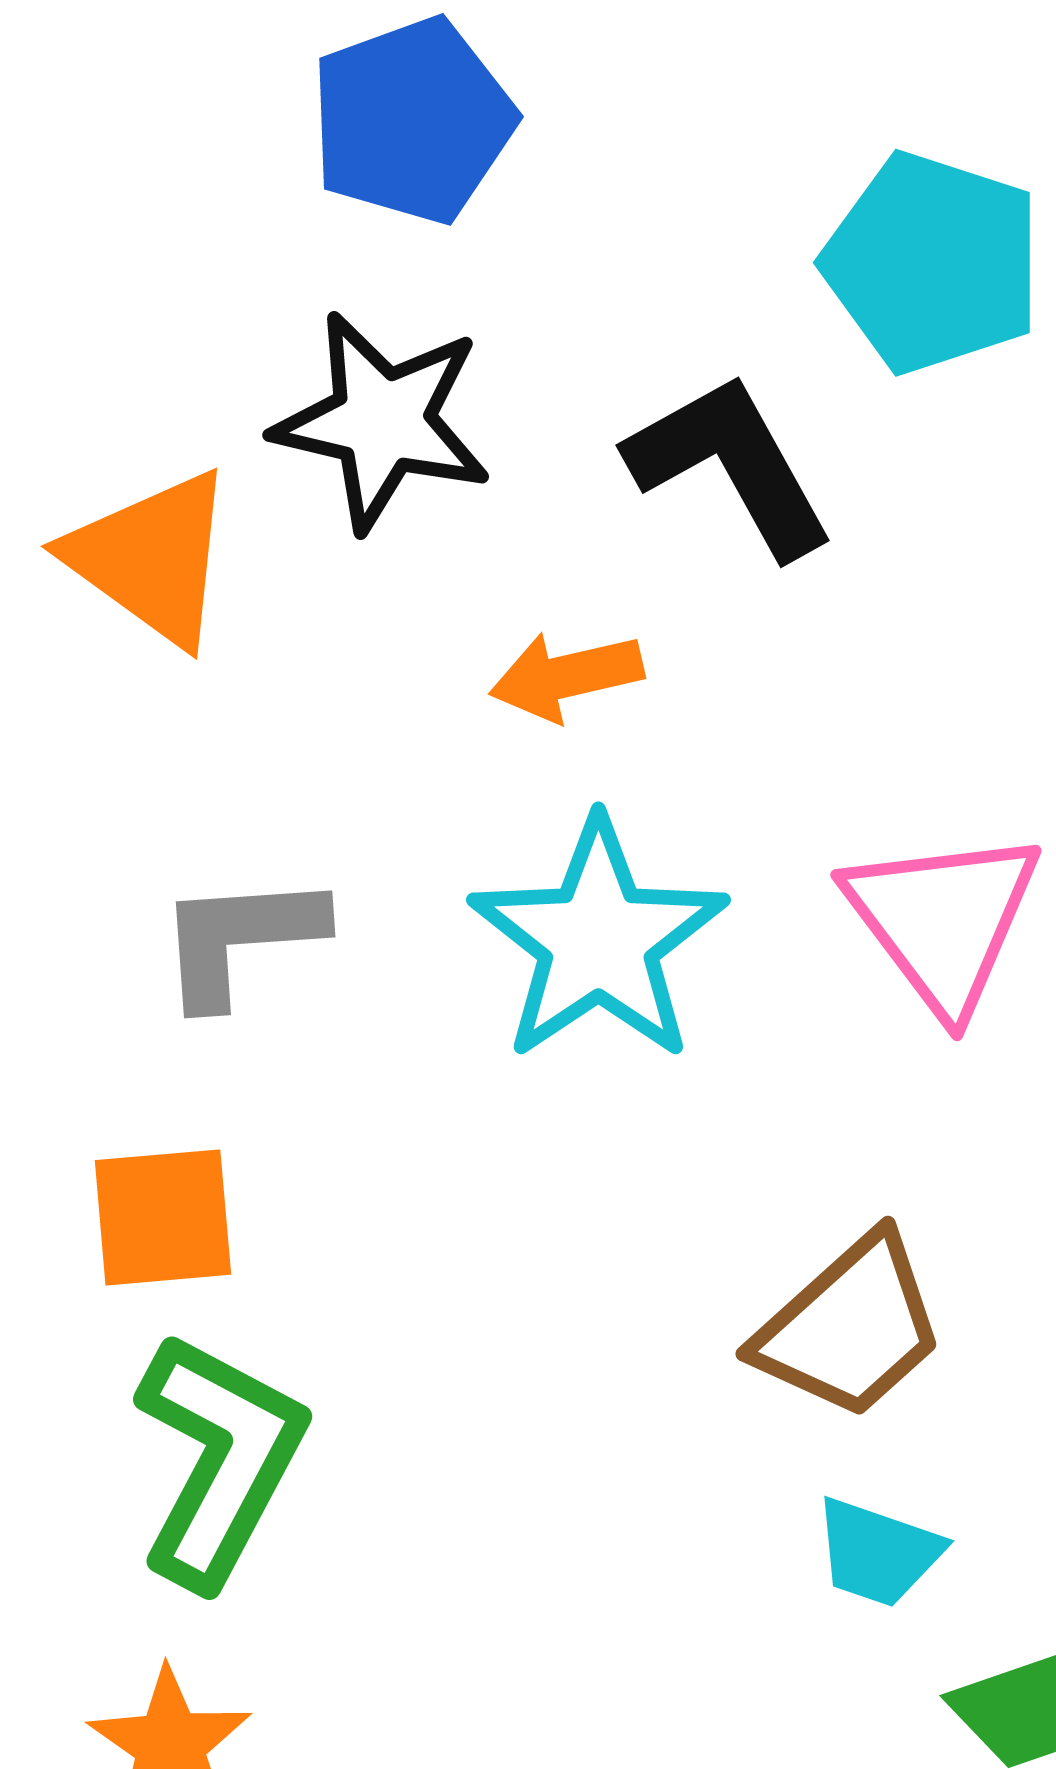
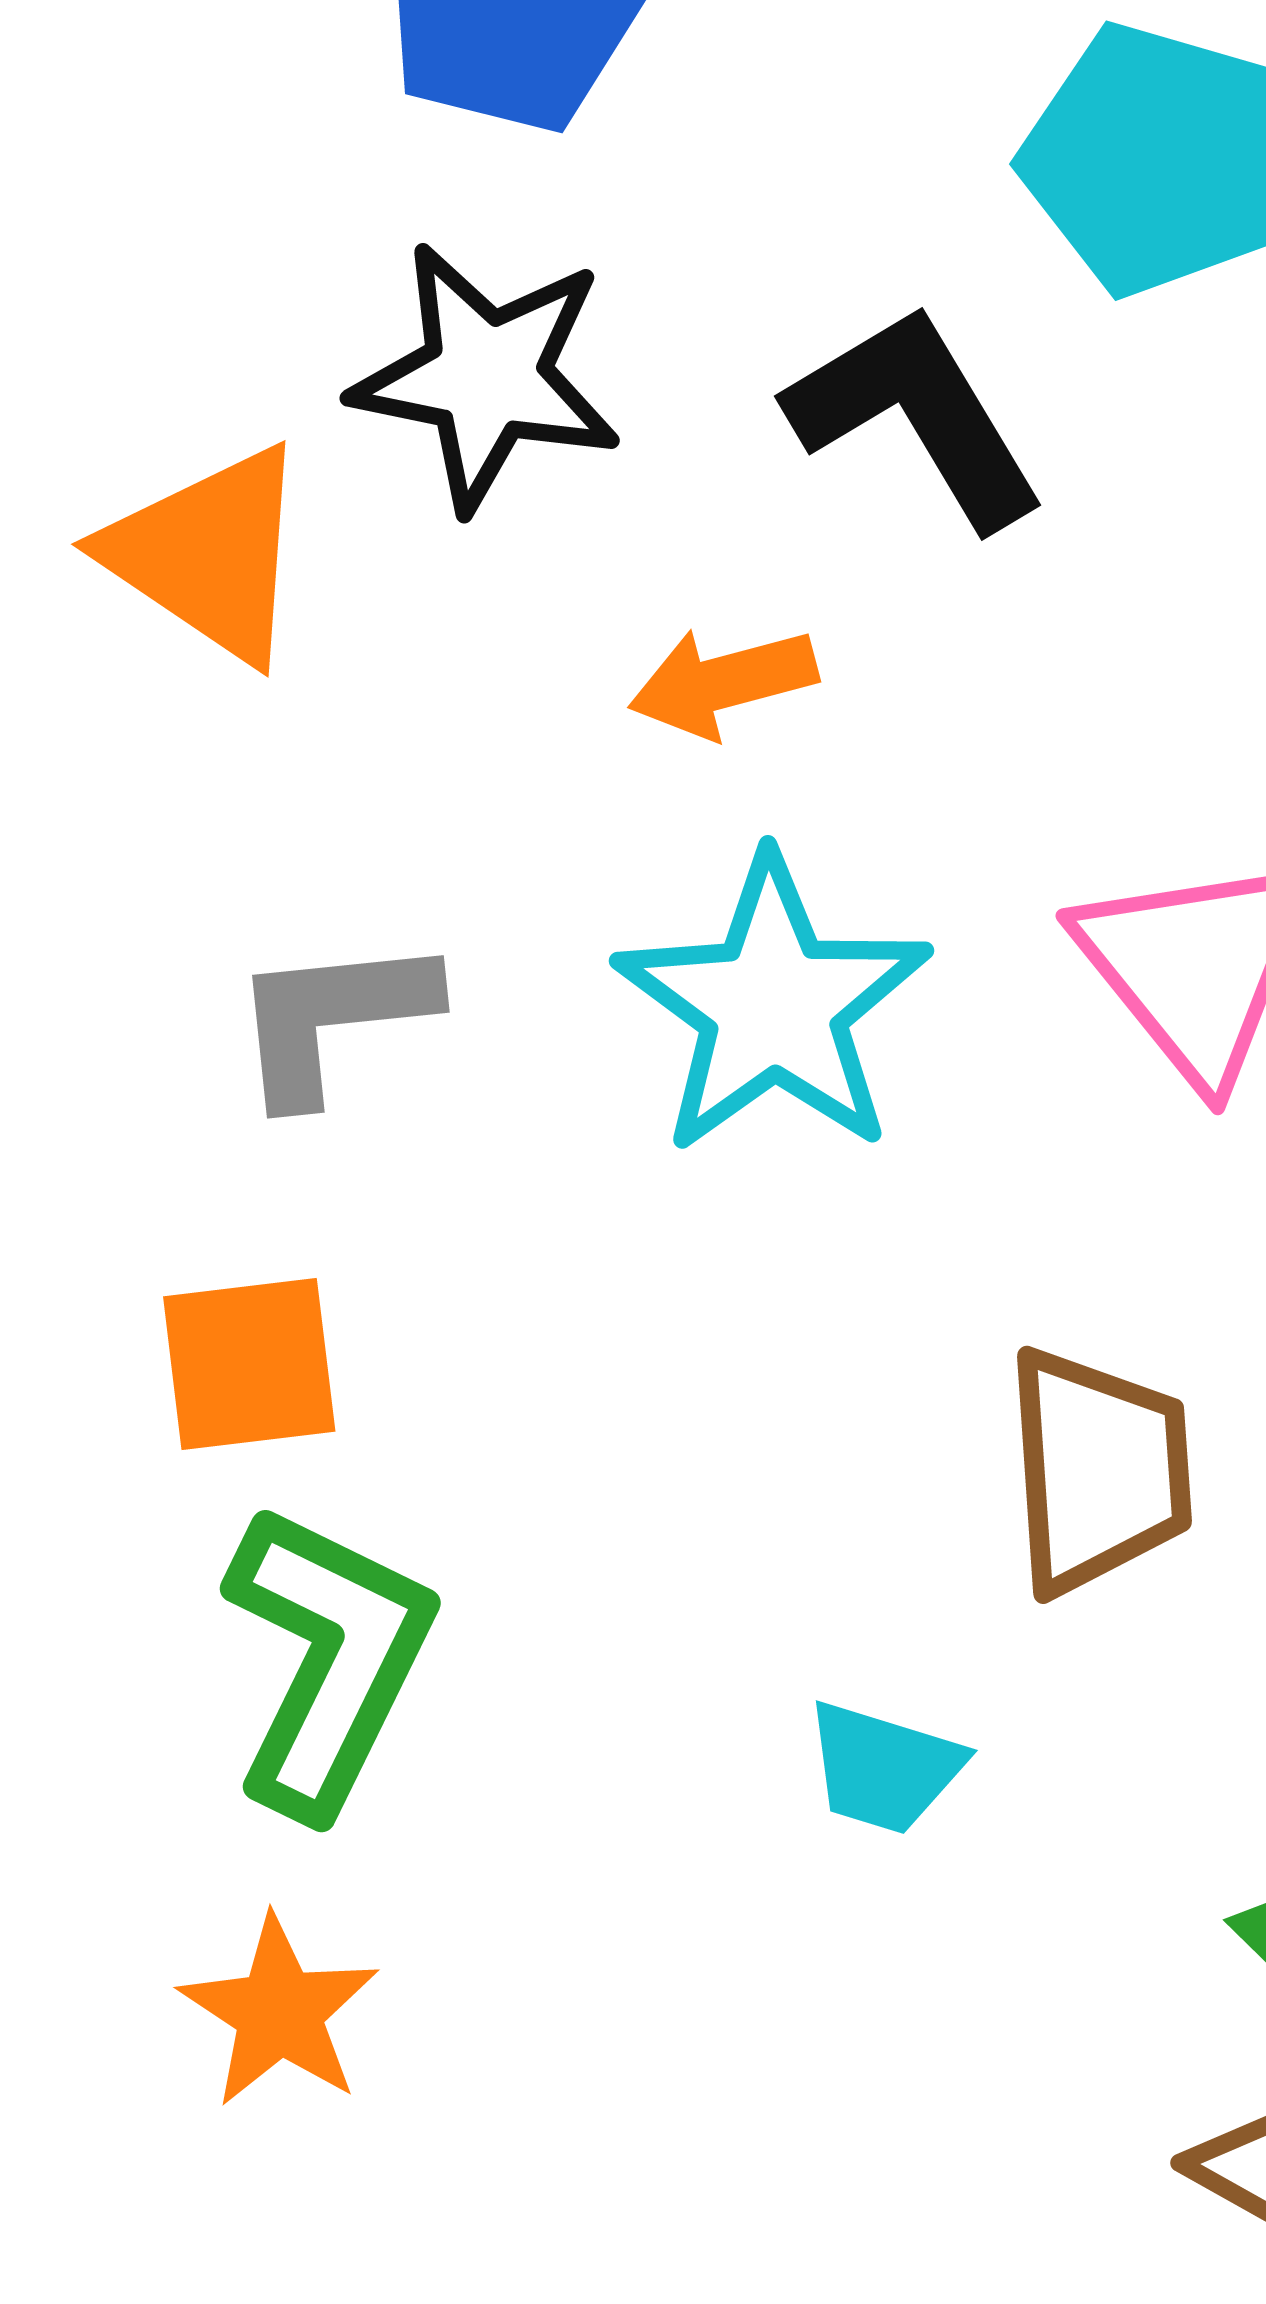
brown trapezoid: (850, 1327) -> (1098, 1471), turned -50
cyan trapezoid: (878, 1552) -> (884, 1768), moved

